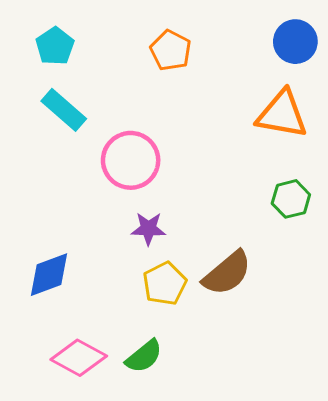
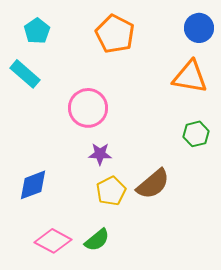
orange pentagon: (171, 50) -> (115, 34), size x1.4
cyan rectangle: (64, 110) -> (25, 74), moved

